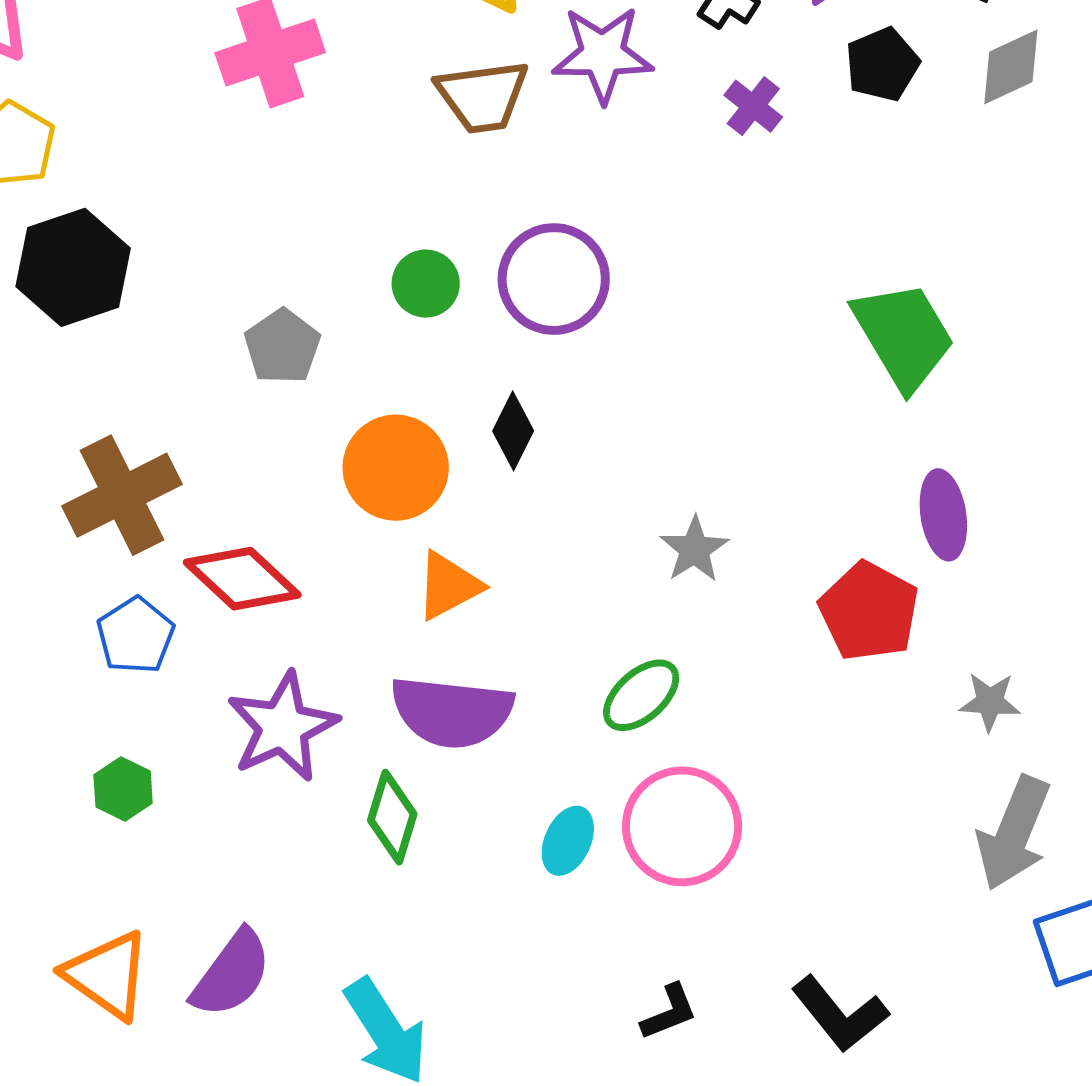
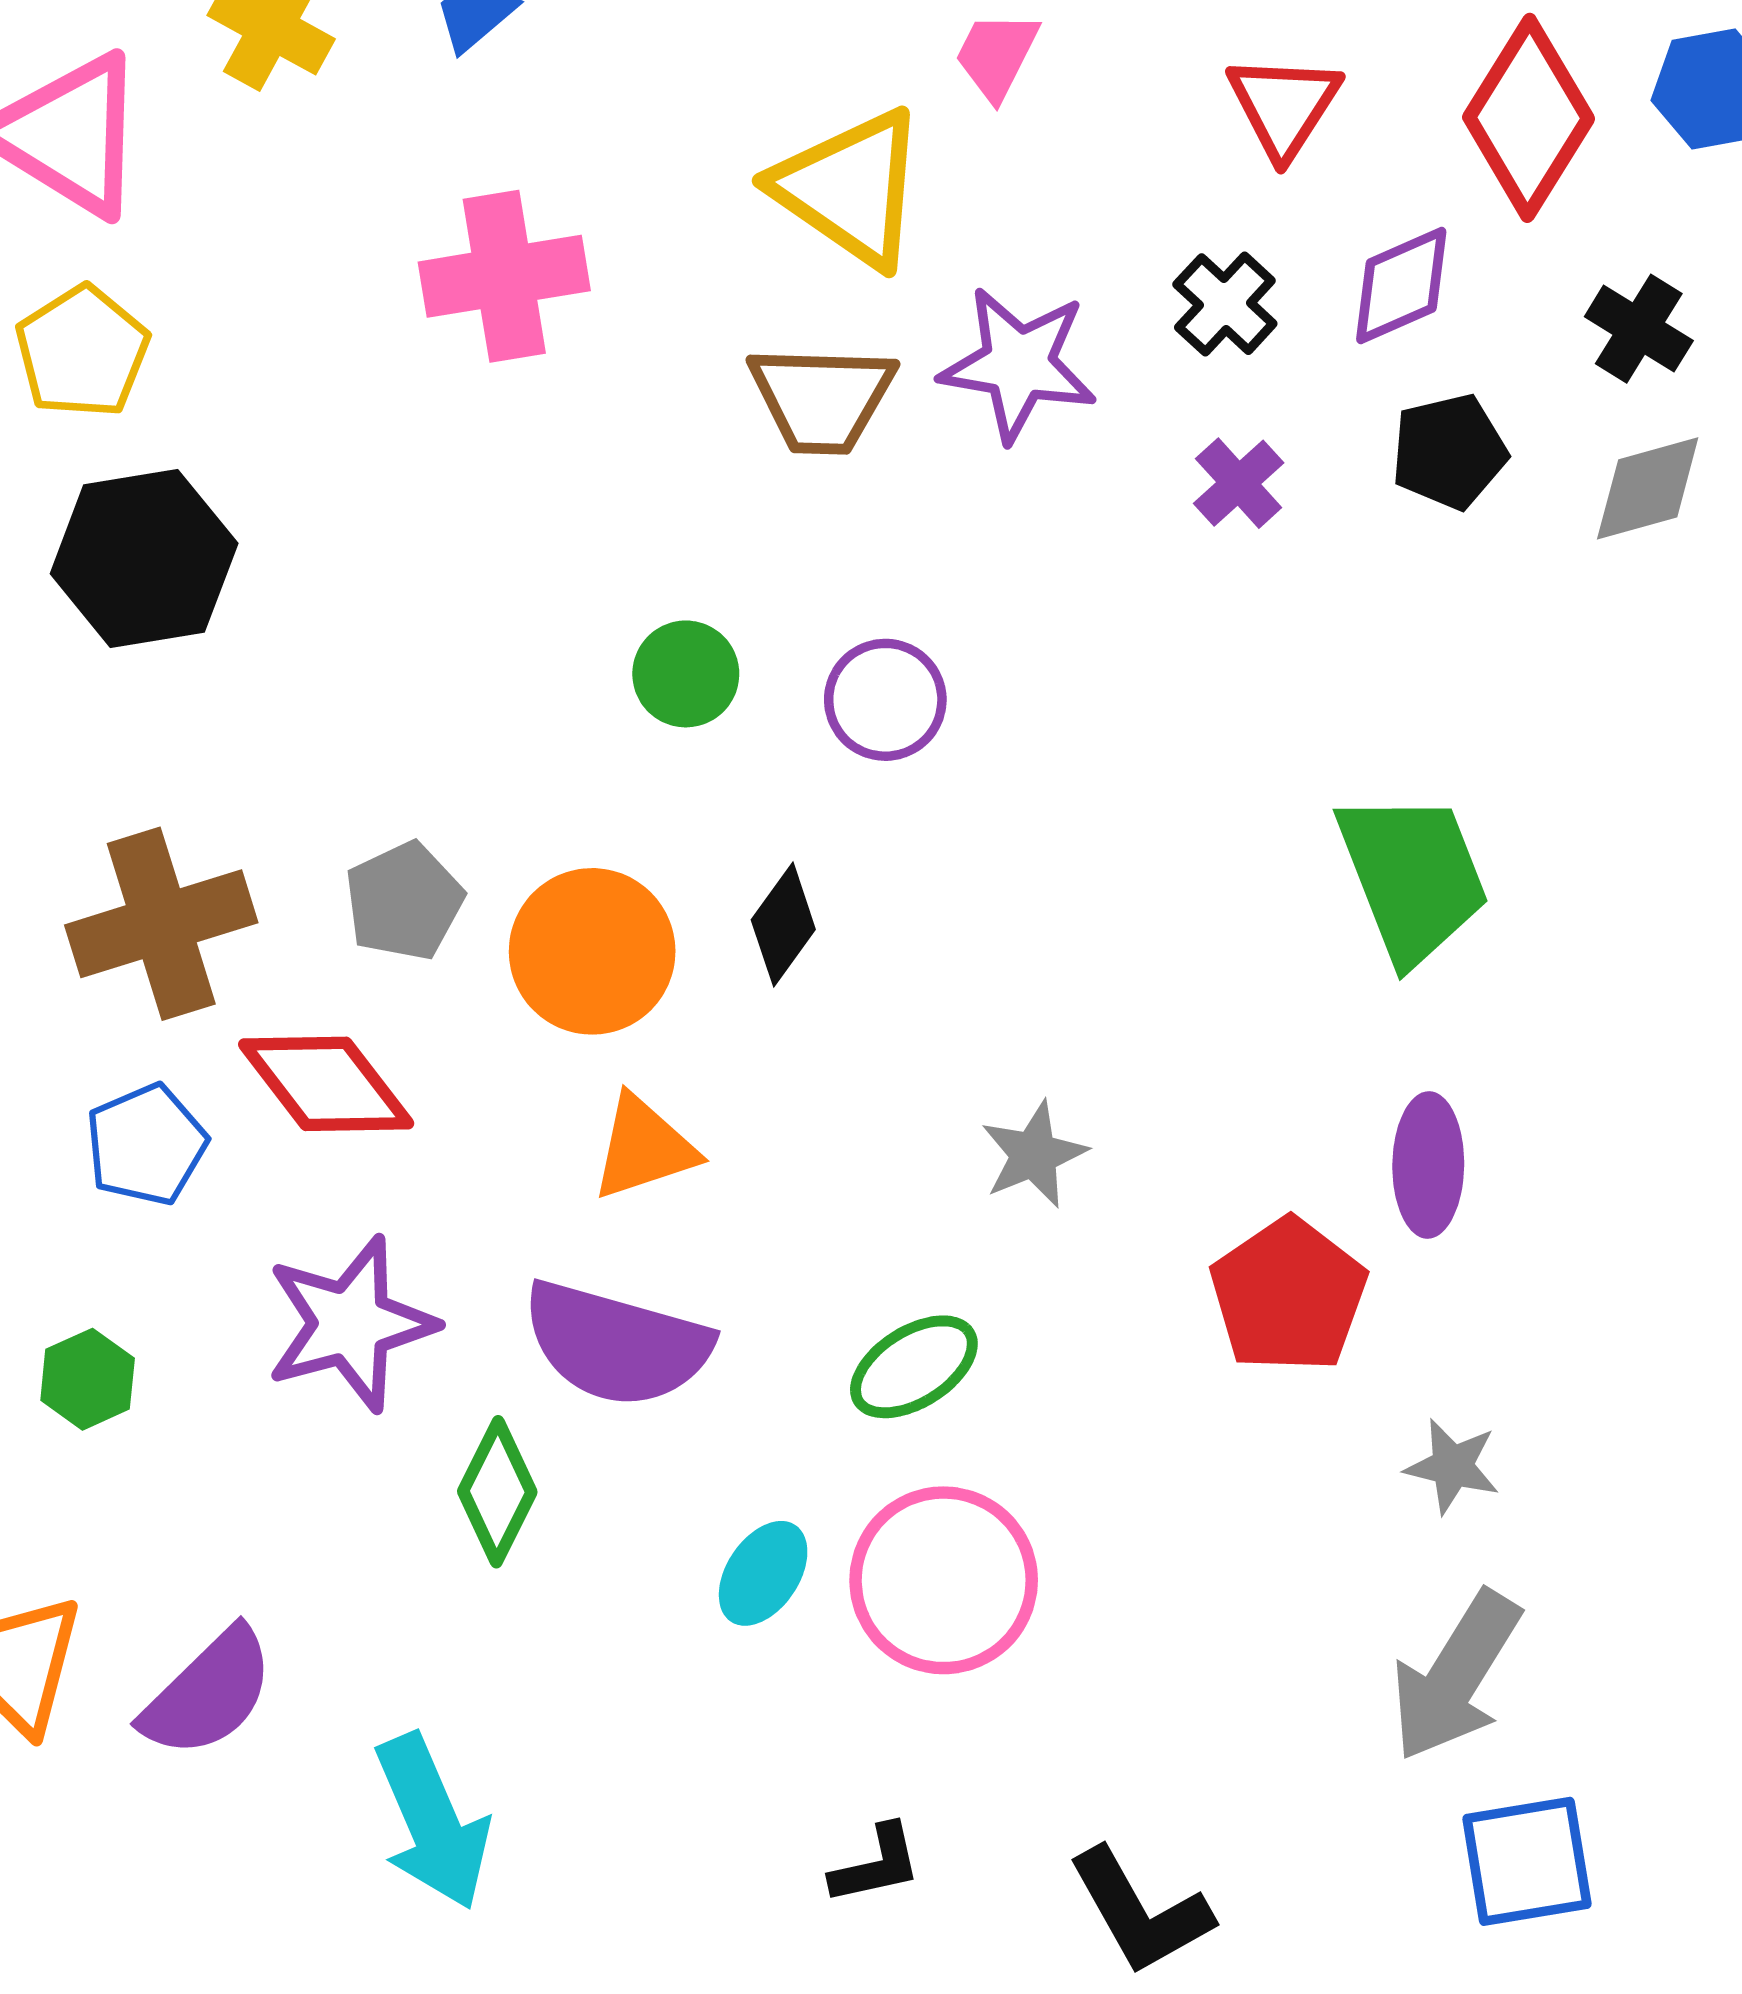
purple circle: (554, 279) -> (885, 700), size x0.7
gray pentagon: (282, 347) -> (404, 901), moved

